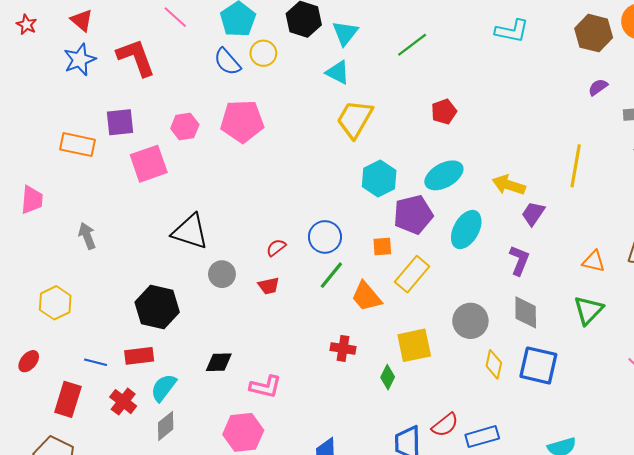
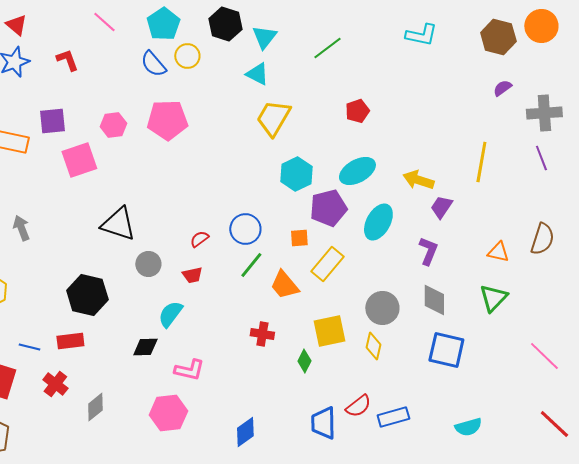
red L-shape: (136, 57) -> (67, 60), size x0.6
yellow diamond: (494, 364) -> (373, 346), moved
cyan semicircle: (164, 388) -> (170, 314), moved

